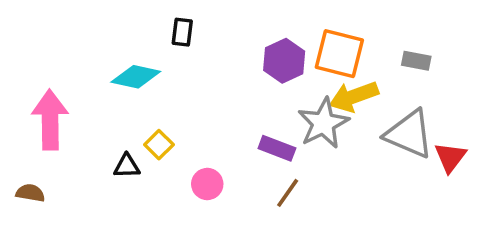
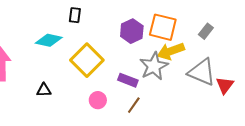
gray rectangle: (416, 61) -> (206, 31), turned -63
yellow square: (159, 145) -> (87, 60), moved, size x2.0
pink circle: (207, 184) -> (98, 100), moved

